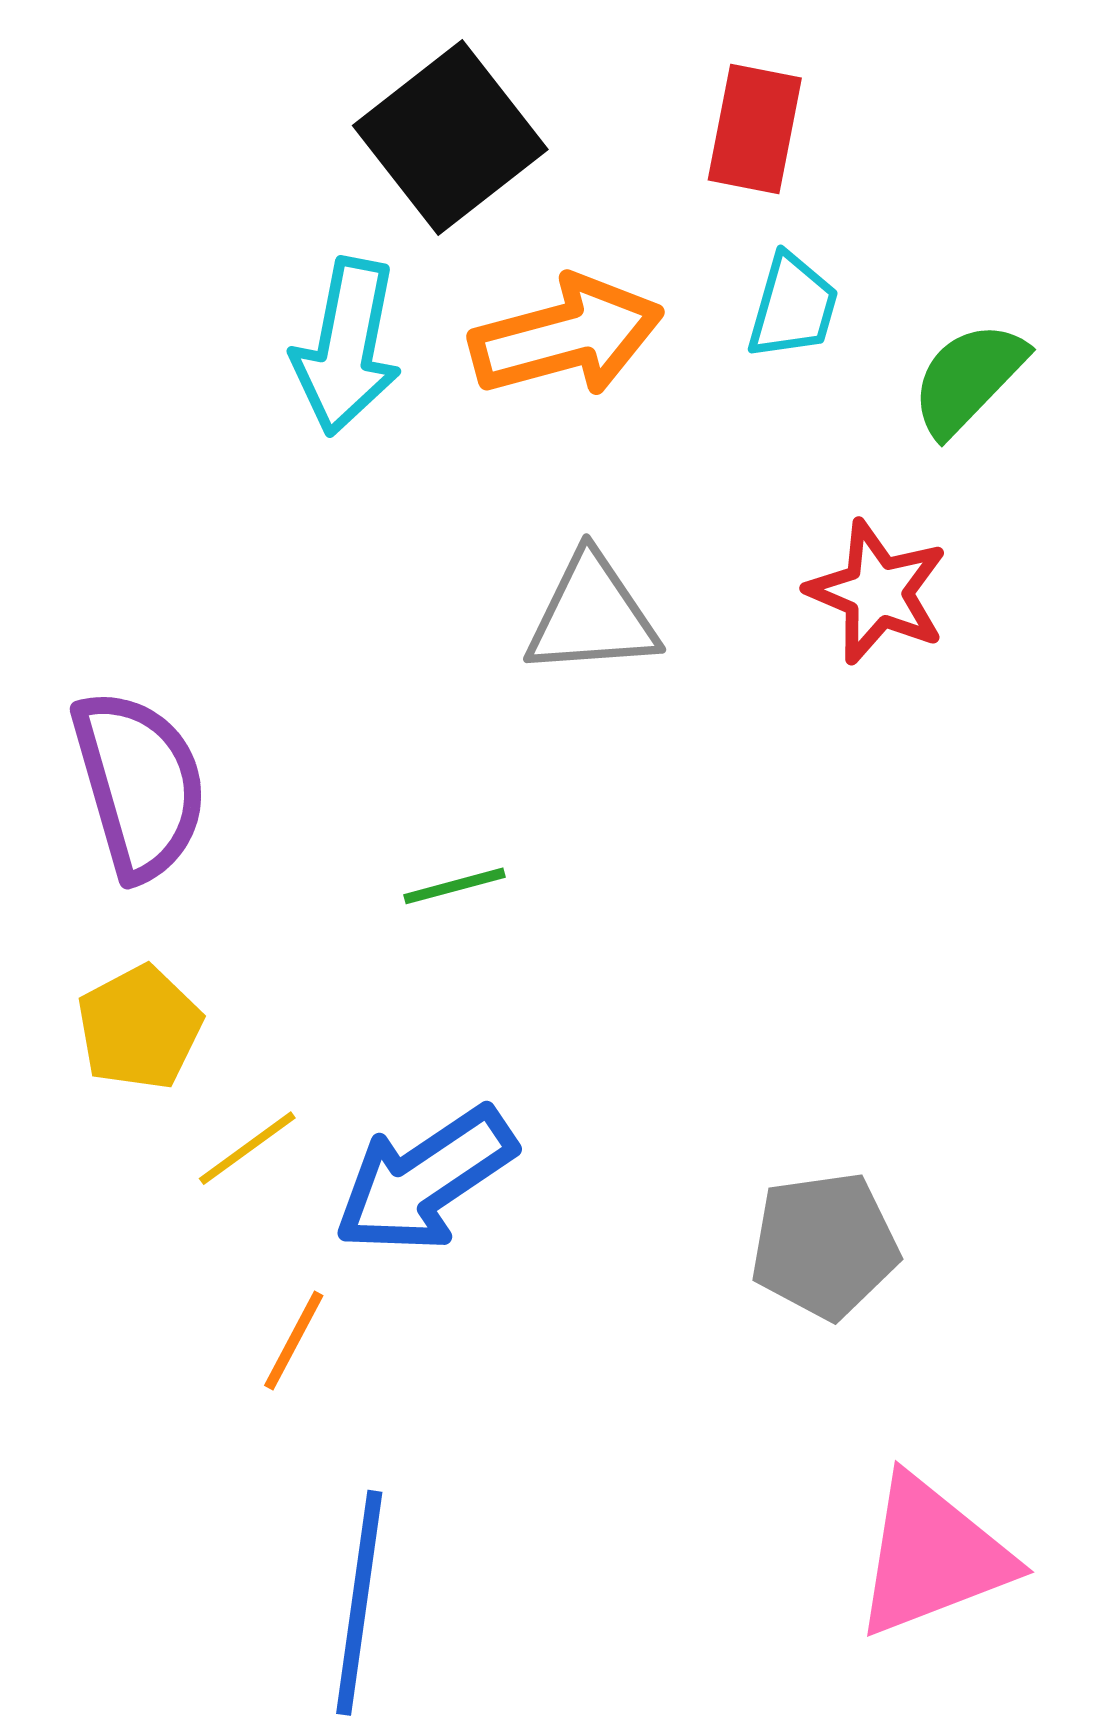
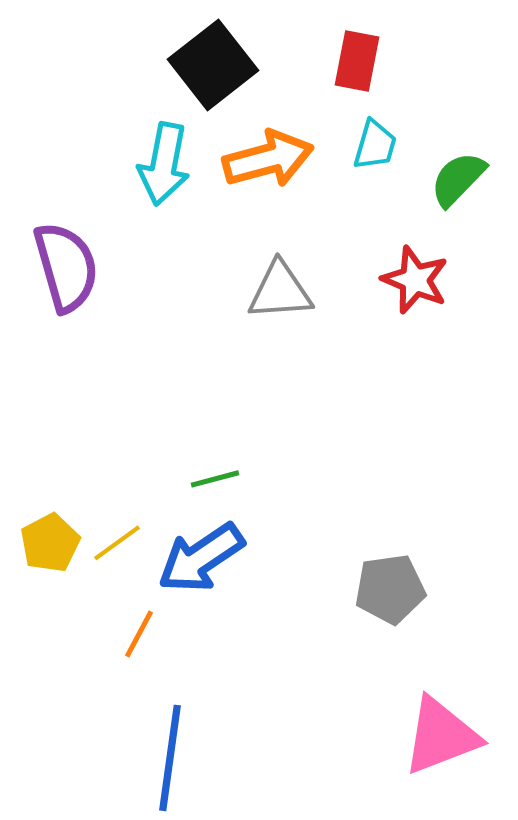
purple semicircle: (139, 784) -> (66, 267), moved
green line: (454, 886) -> (215, 479), moved
yellow pentagon: (139, 1028) -> (50, 543), moved

